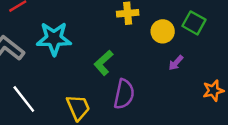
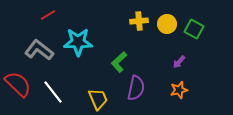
yellow circle: (163, 31) -> (167, 24), moved
orange star: (213, 91) -> (179, 90), moved

